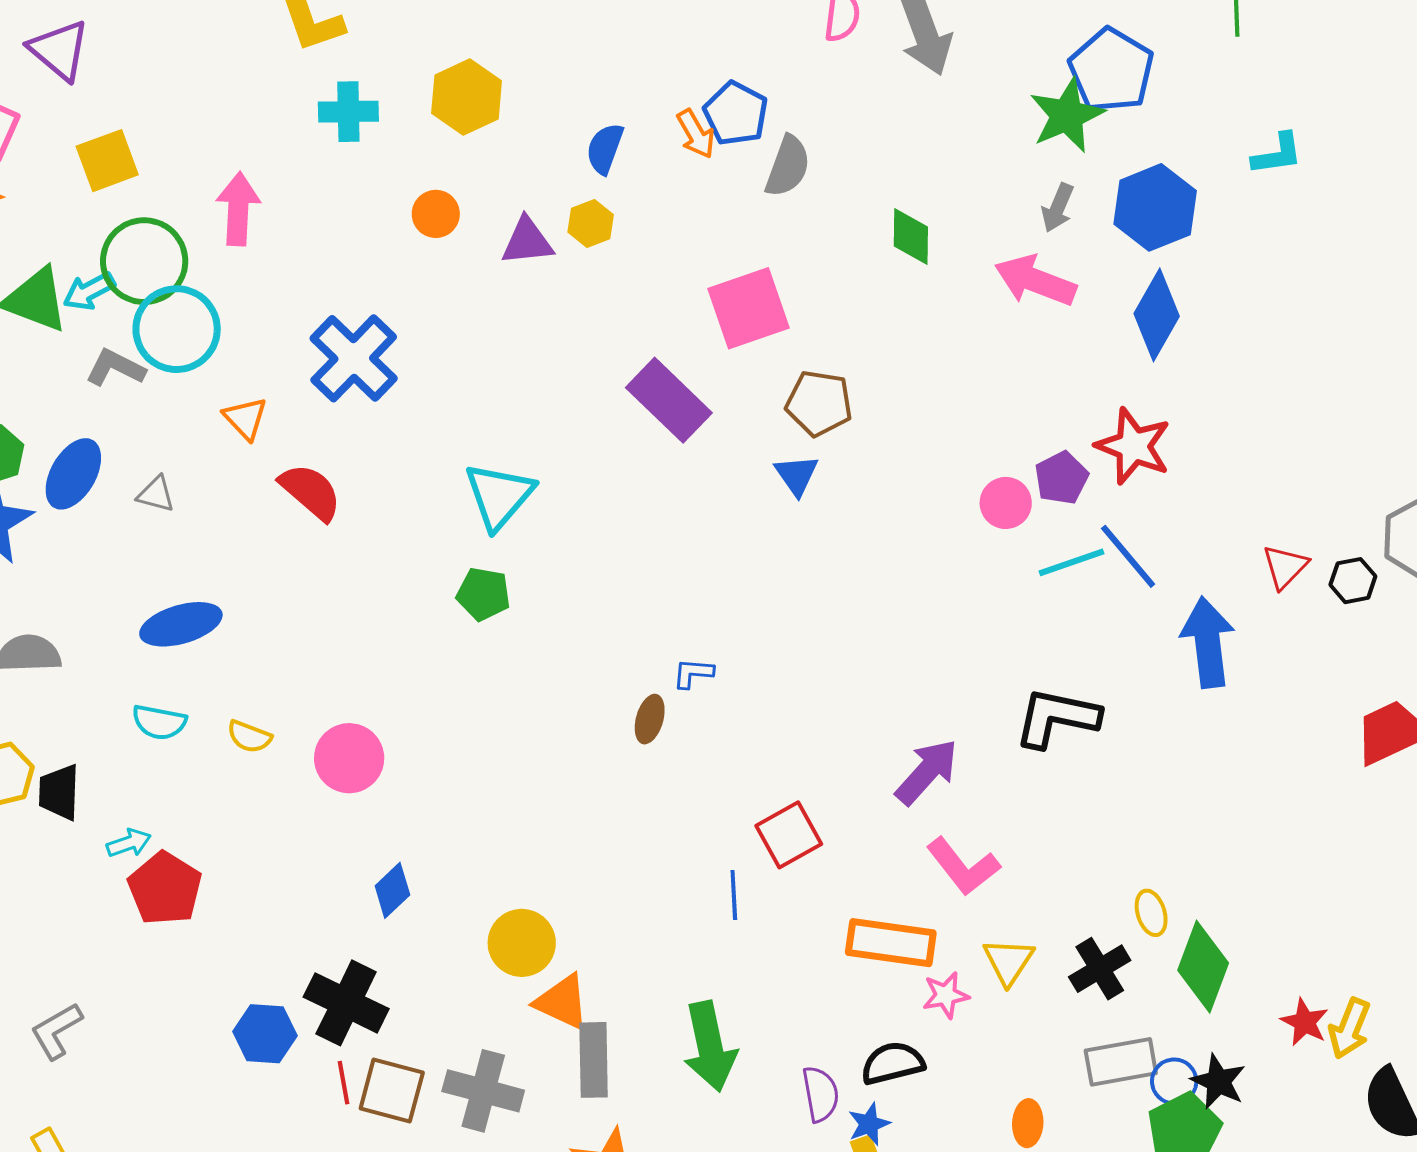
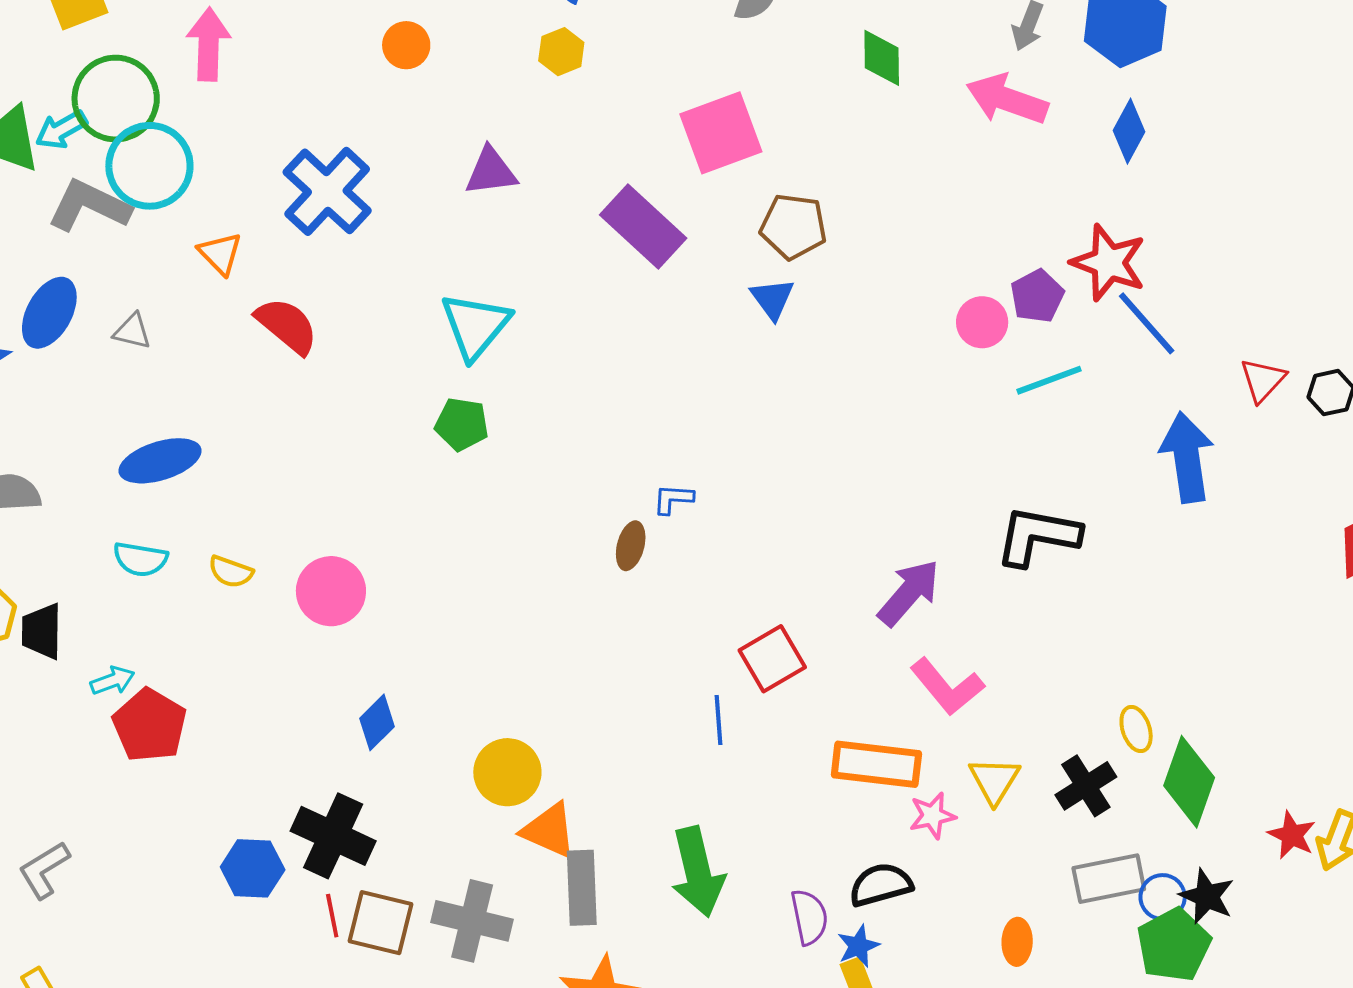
purple triangle: (527, 241) -> (491, 171), moved
blue diamond: (1157, 315) -> (1129, 131), size x0.7
gray L-shape: (115, 368) -> (89, 206), size x1.4
blue line: (1128, 556) -> (1147, 323), moved

